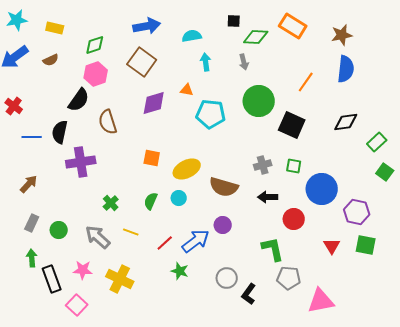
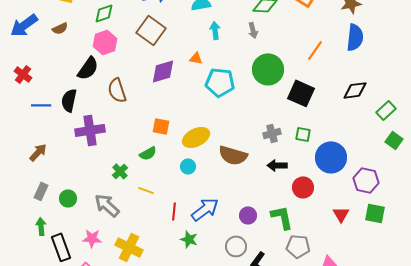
green semicircle: (151, 201) -> (148, 153), moved, turned -144
purple circle: (223, 225) -> (248, 215), moved
yellow line: (131, 232) -> (146, 190), moved
red line: (165, 243) -> (174, 211), turned -42

